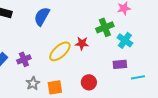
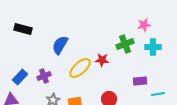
blue semicircle: (42, 16) -> (60, 45), moved
cyan cross: (125, 40) -> (153, 47), moved, turned -35

